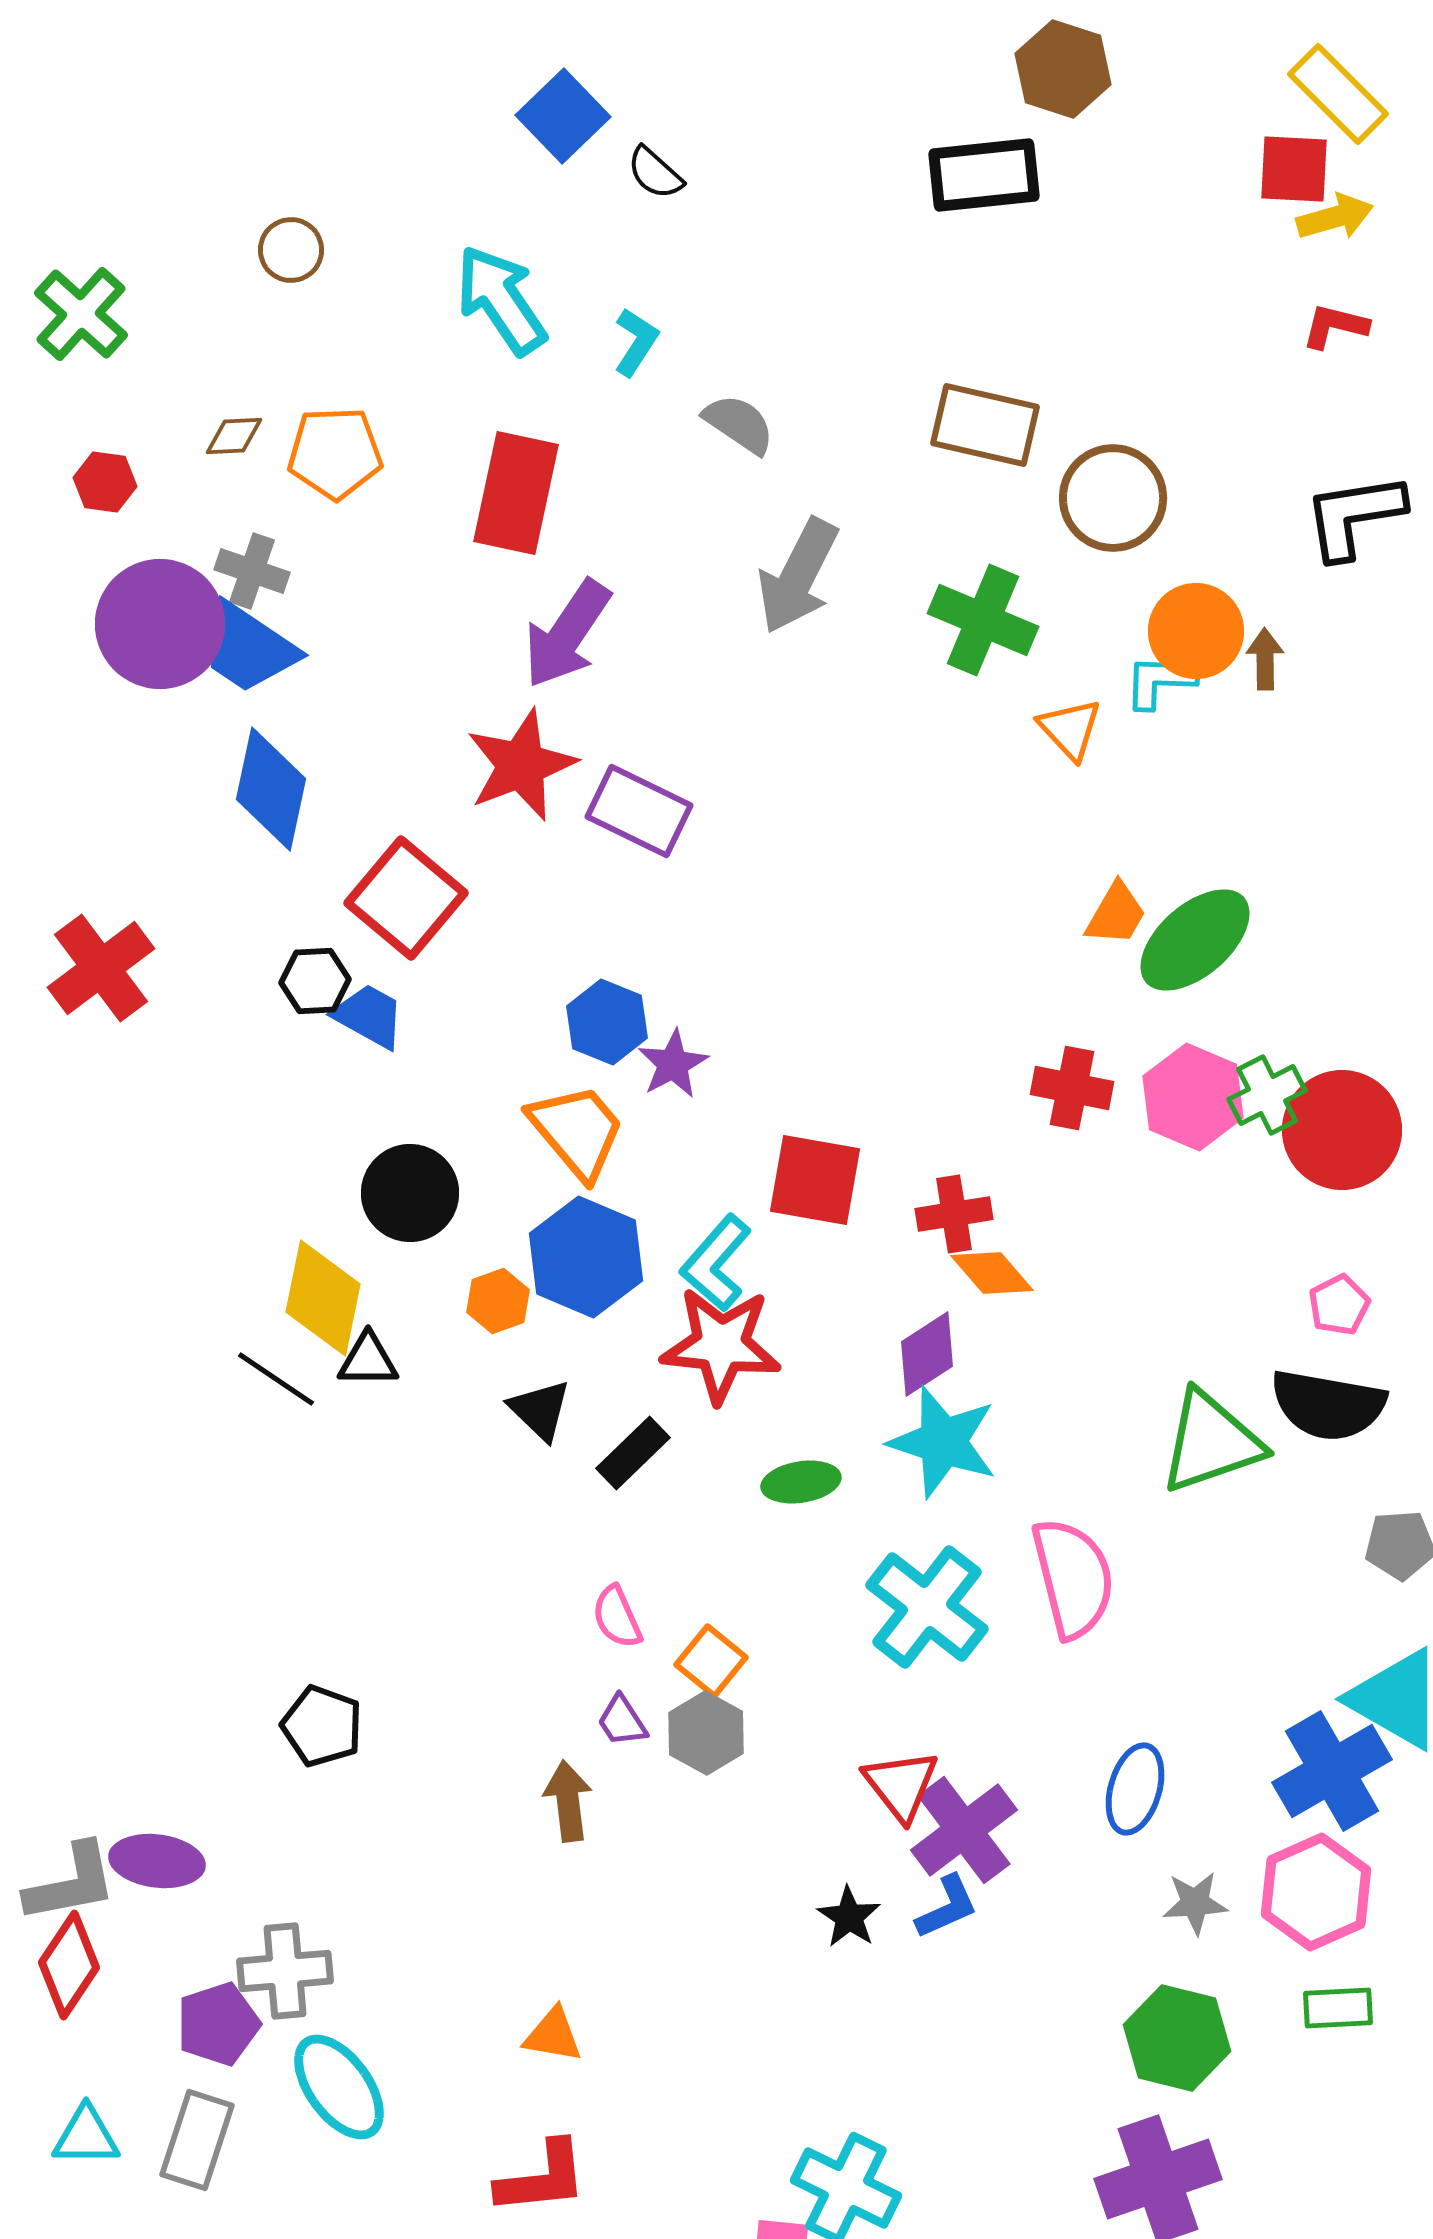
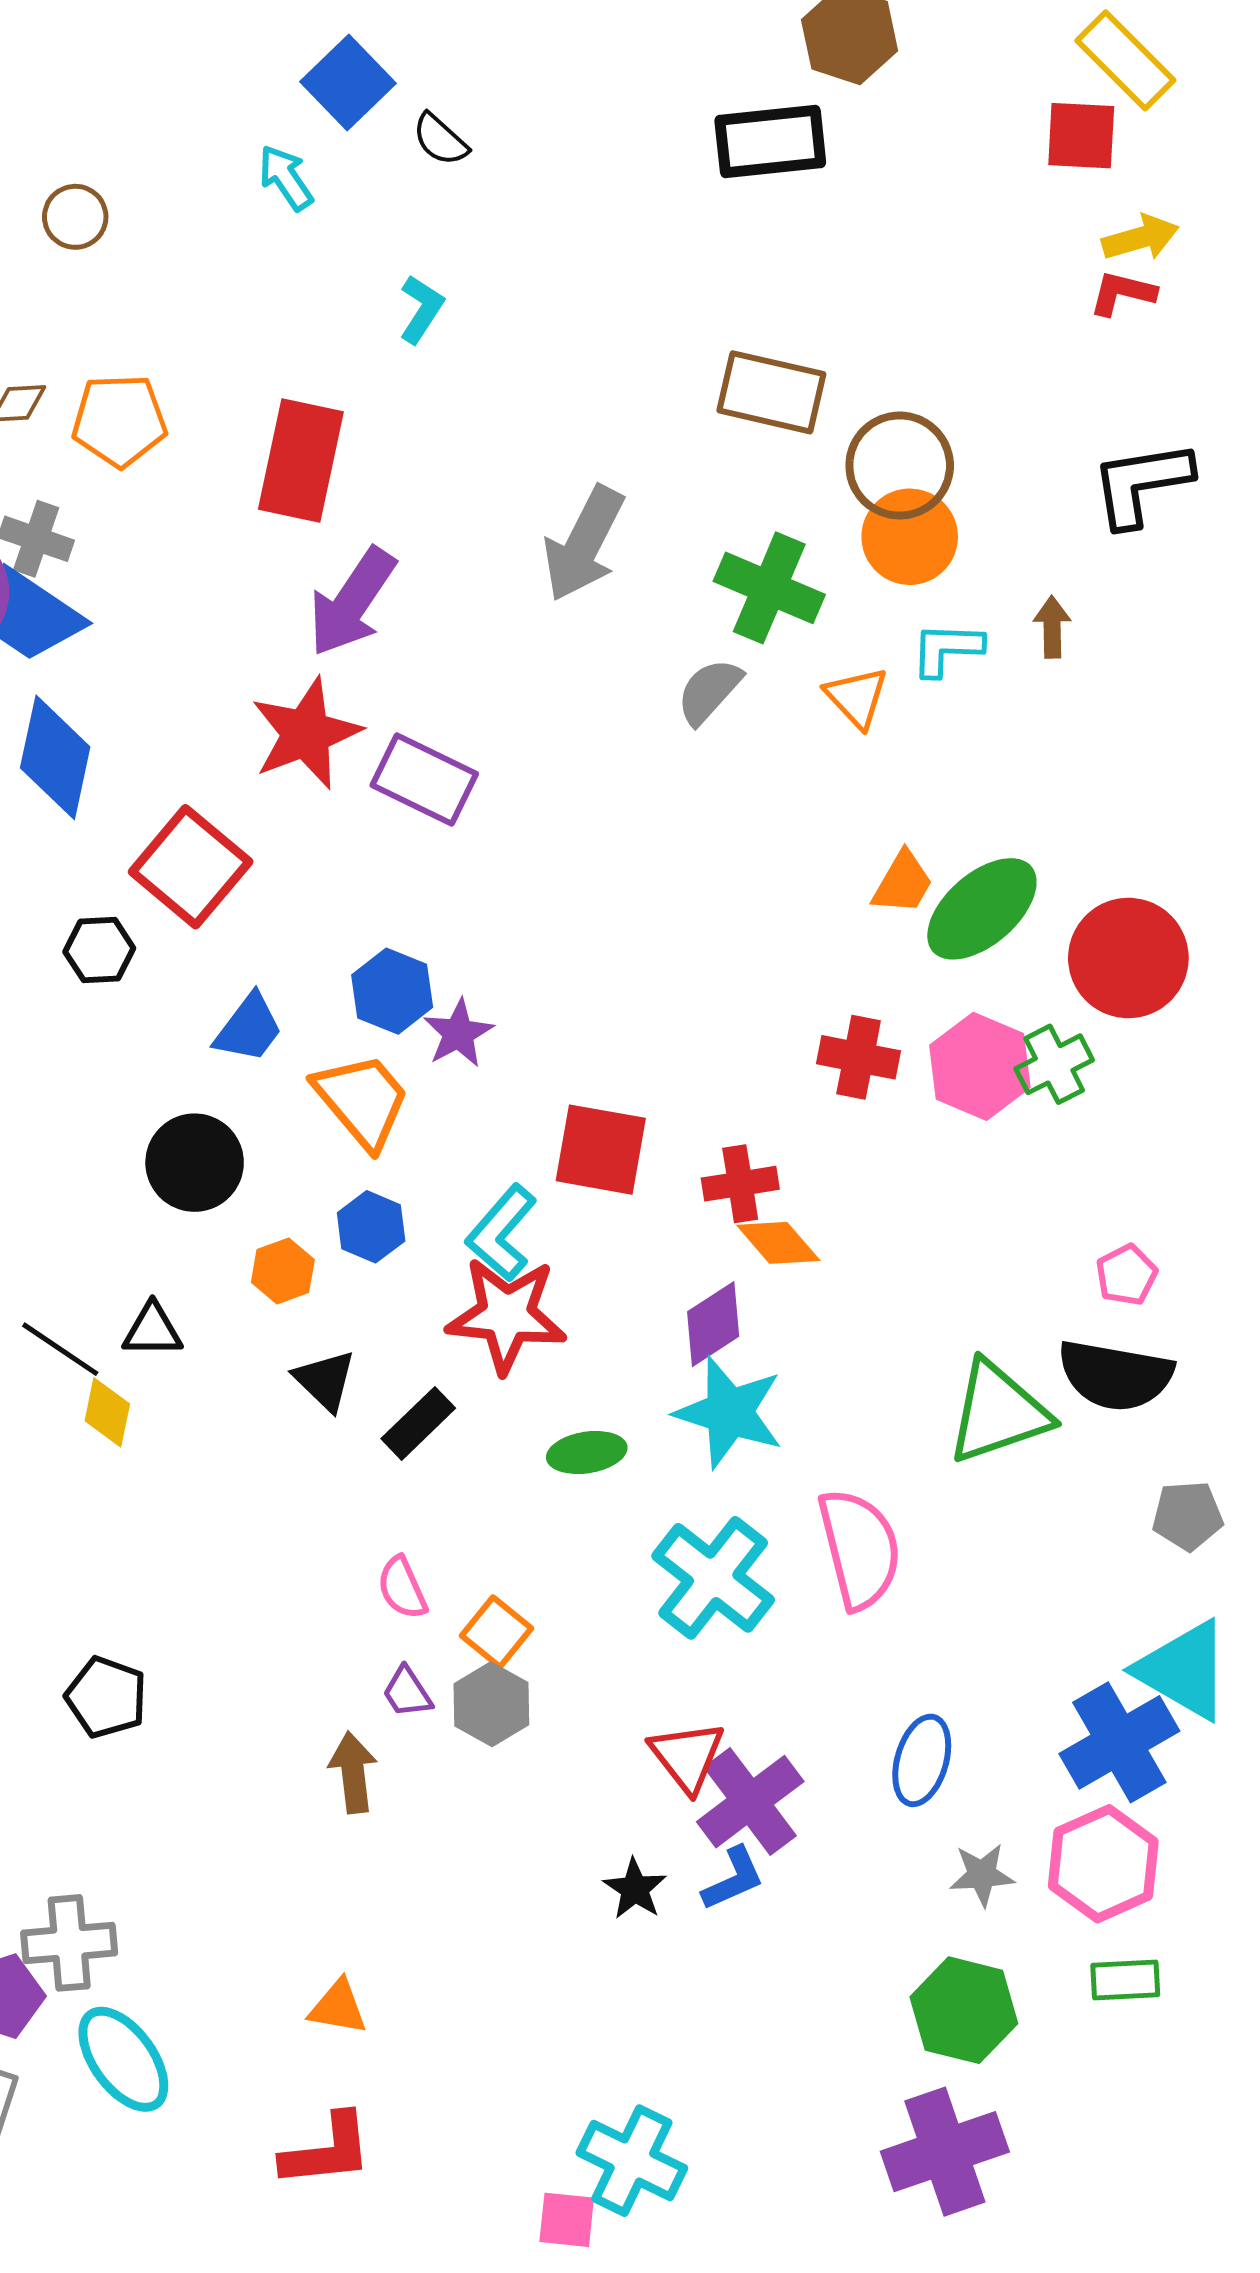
yellow arrow: (1335, 217) -> (1140, 238), moved
cyan arrow: (501, 300) -> (286, 178), moved, size x0.6
gray semicircle: (739, 424) -> (709, 691), moved, turned -82
orange circle: (1196, 631) -> (910, 537), moved
blue trapezoid: (369, 1016) -> (249, 1028), moved, turned 98
red circle: (1342, 1130) -> (1128, 958), moved
blue hexagon: (586, 1257) -> (371, 1227), size x0.6
yellow diamond: (323, 1298) -> (107, 1412), moved, size x0.6

